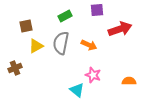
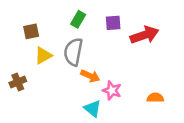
purple square: (97, 10) -> (113, 23), moved
green rectangle: (65, 16) -> (78, 19), turned -32
orange arrow: (89, 45) -> (90, 76), moved

